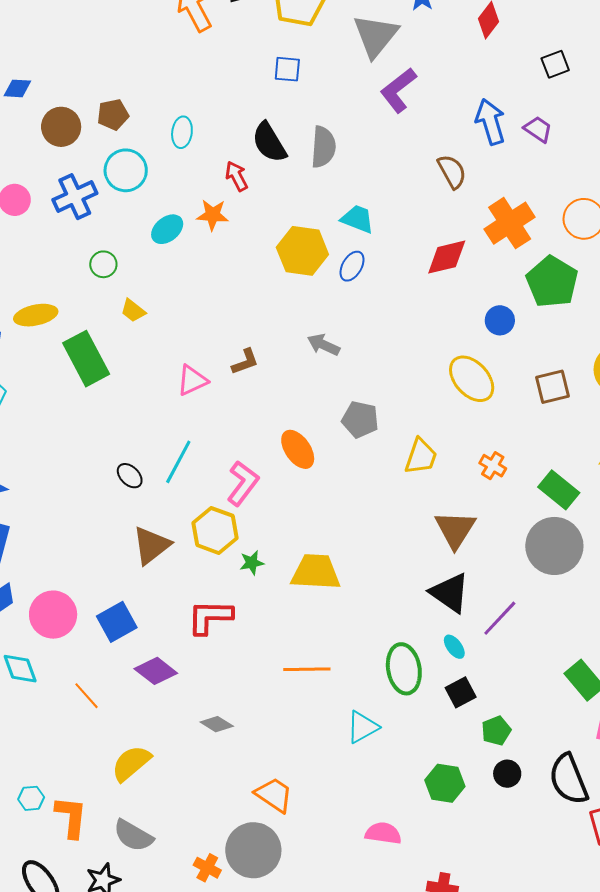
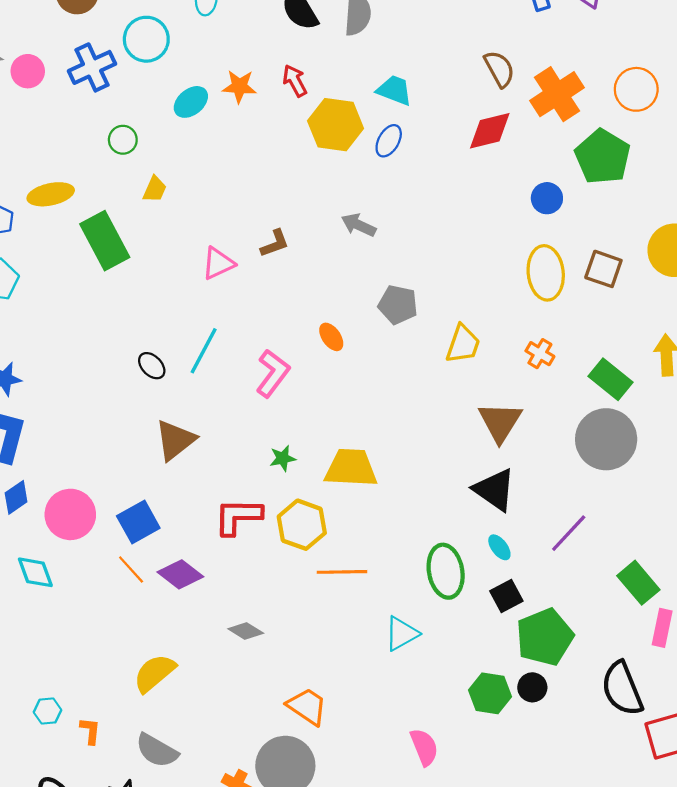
brown semicircle: (452, 172) -> (499, 69), moved
red arrow: (237, 176) -> (295, 81), moved
yellow trapezoid: (133, 311) -> (155, 189), turned -104
yellow ellipse: (472, 379) -> (546, 273), moved, turned 36
brown square: (552, 387) -> (603, 269), turned 33
orange ellipse: (298, 449) -> (331, 337), size x0.7
yellow hexagon: (215, 530) -> (302, 525), moved
purple line: (500, 618) -> (569, 533), moved
orange line: (87, 696) -> (131, 570), moved
green pentagon: (496, 731) -> (545, 637), size x1.8
black circle: (507, 774) -> (532, 687), moved
orange L-shape: (71, 817) -> (90, 731), size x0.6
pink semicircle: (383, 833) -> (424, 747), turned 60

